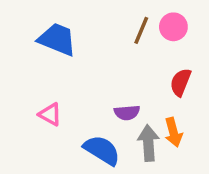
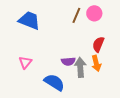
pink triangle: (50, 114) -> (25, 62), turned 40
orange arrow: (173, 132) -> (96, 63), moved
gray arrow: (148, 143) -> (80, 67), moved

